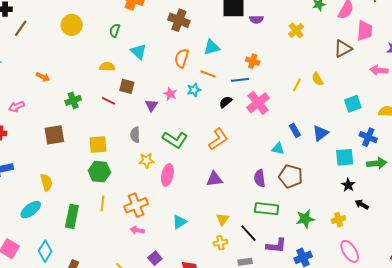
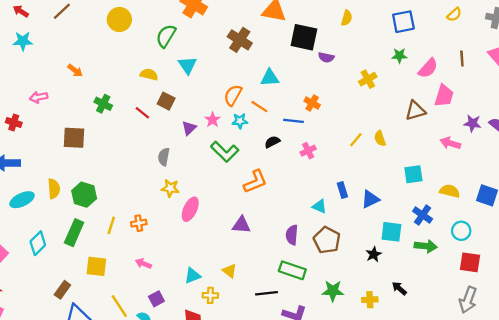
green semicircle: (115, 30) -> (166, 36), size x1.5
orange semicircle: (182, 58) -> (233, 95), moved
green cross: (73, 100) -> (103, 104), turned 35
pink cross: (258, 103) -> (308, 151), size x0.6
green L-shape: (175, 140) -> (225, 152), moved
yellow square: (98, 145) -> (96, 266), moved
green hexagon: (99, 172) -> (84, 195), moved
black star: (348, 185) -> (374, 254), moved
orange cross: (136, 205) -> (139, 223), moved, size x0.6
cyan ellipse: (31, 210) -> (22, 200), moved
yellow triangle: (223, 219) -> (230, 271), moved, turned -40
cyan triangle: (179, 222) -> (193, 276), moved
black line: (248, 233) -> (266, 293), turned -66
yellow cross: (220, 243) -> (210, 295), moved
cyan diamond: (45, 251) -> (38, 243), moved

